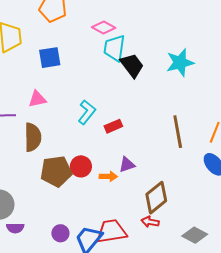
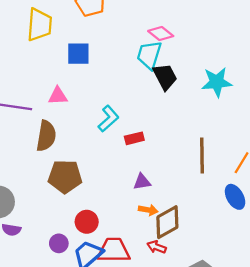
pink diamond: (104, 27) -> (161, 33), moved
red circle: (81, 166) -> (87, 222), moved
orange arrow: (108, 176) -> (148, 210), moved

